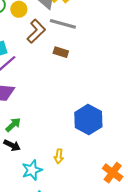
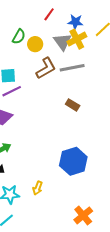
gray line: (63, 24) -> (72, 68), turned -40
brown rectangle: (61, 52) -> (73, 105), moved

